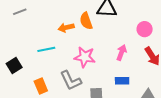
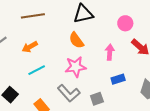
orange semicircle: (86, 21) -> (76, 40), moved
orange arrow: (66, 28) -> (30, 47), moved

